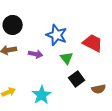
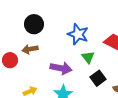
purple arrow: (36, 54) -> (61, 68), moved, size x1.5

